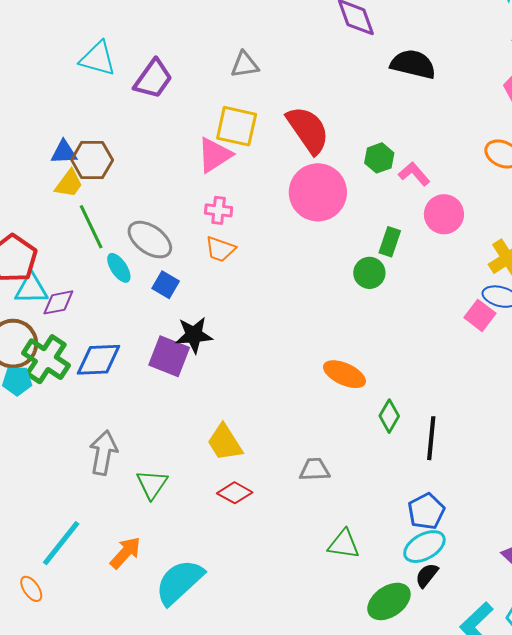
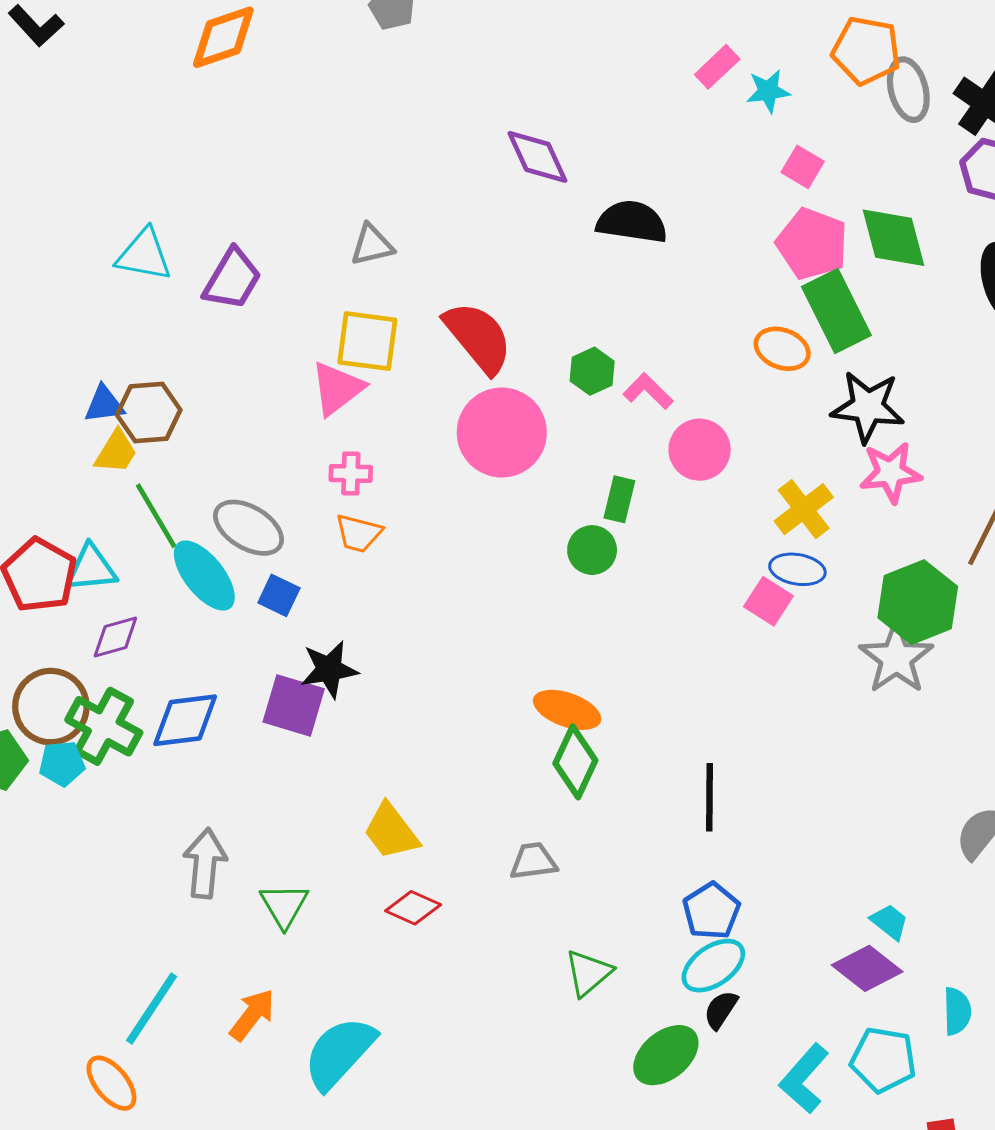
cyan ellipse: (119, 268) -> (204, 576), size x1.6
cyan triangle: (31, 289) -> (91, 568), moved
green diamond: (389, 416) -> (575, 762), moved, size x1.4
green triangle: (344, 544) -> (588, 973), turned -44
orange ellipse: (31, 589) -> (111, 1083), size x1.4

